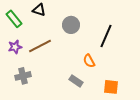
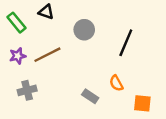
orange semicircle: (89, 61) -> (116, 83), moved
orange square: (111, 87) -> (142, 103), moved

